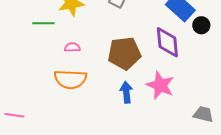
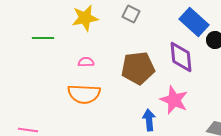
green line: (43, 23) -> (43, 38), moved
blue arrow: (126, 92) -> (149, 120), moved

